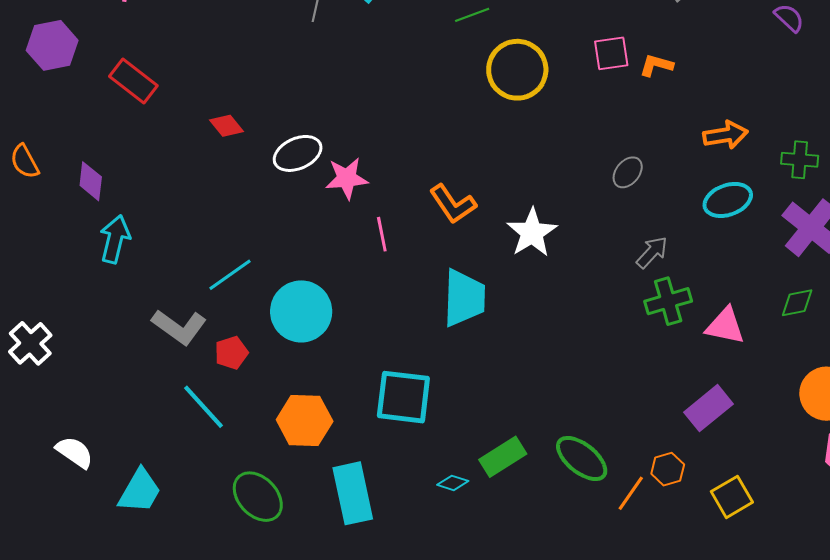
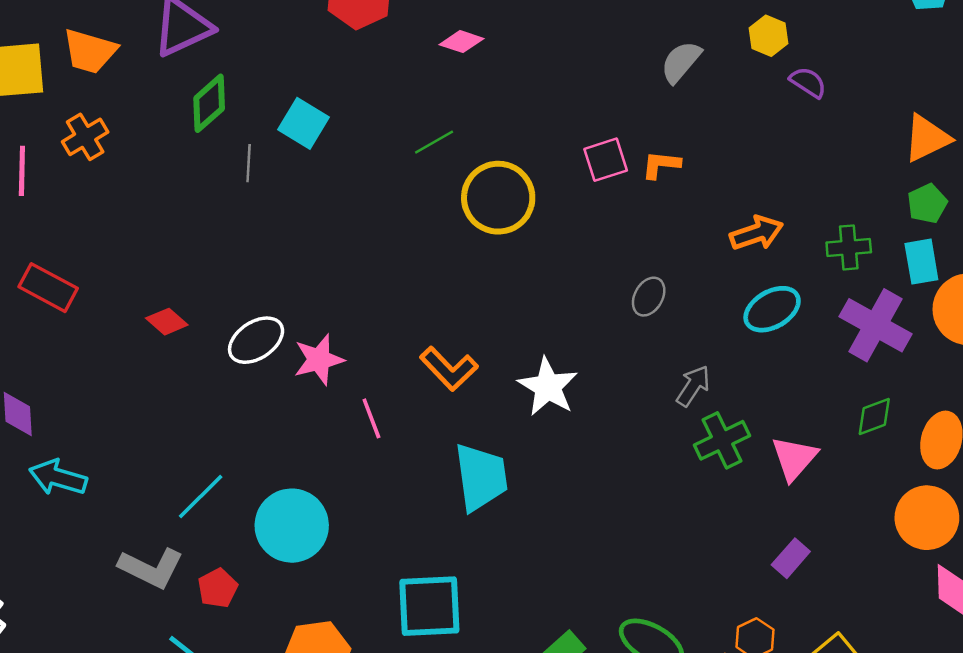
cyan arrow: (115, 239) -> (58, 477), turned -78
pink triangle: (725, 326) -> (794, 458), turned -51
purple rectangle: (708, 408) -> (791, 558), size x0.7

